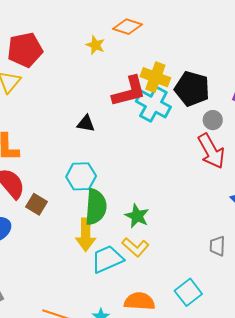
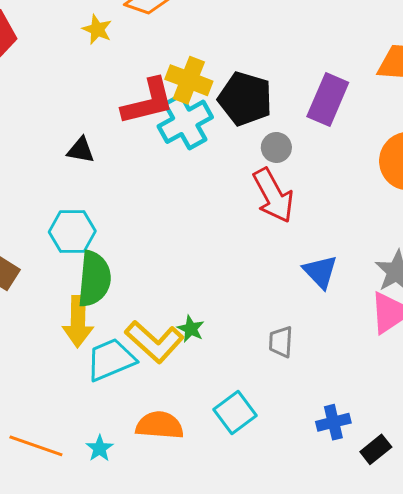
cyan cross: (153, 104) -> (185, 122), turned 32
green star: (137, 216) -> (191, 329), moved, size x0.7
yellow L-shape: (135, 247) -> (154, 342), size x1.4

